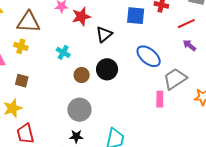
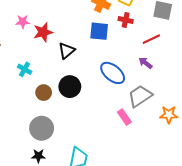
purple arrow: (189, 45) -> (145, 63), moved
pink rectangle: (160, 99) -> (124, 117), turned -35

